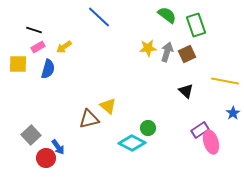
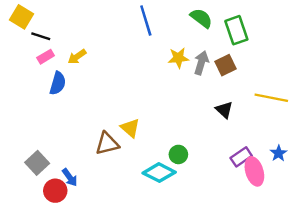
blue line: (99, 17) -> (146, 20), moved, turned 30
yellow square: (18, 64) -> (21, 17), moved, turned 30
blue star: (233, 113) -> (279, 153), moved

